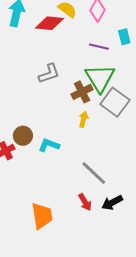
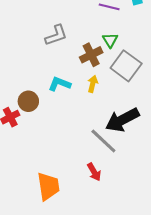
green triangle: (100, 78) -> (110, 40), size x0.5
cyan L-shape: (49, 145) -> (59, 84), moved
black arrow: (112, 203) -> (122, 120), moved, size x1.5

